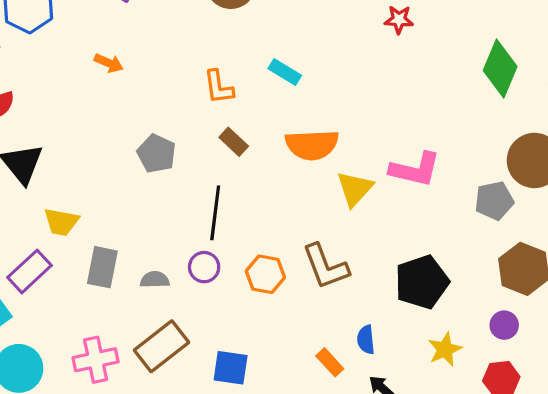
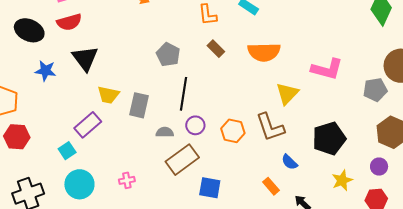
yellow triangle: (355, 189) -> (287, 94), moved
black line: (215, 213) -> (184, 94), moved
gray rectangle: (102, 267) -> (139, 105), moved
blue semicircle: (366, 340) -> (289, 162), moved, turned -42
brown rectangle: (161, 346) -> (182, 160), moved
pink cross: (96, 360) -> (127, 180), size x0.6

